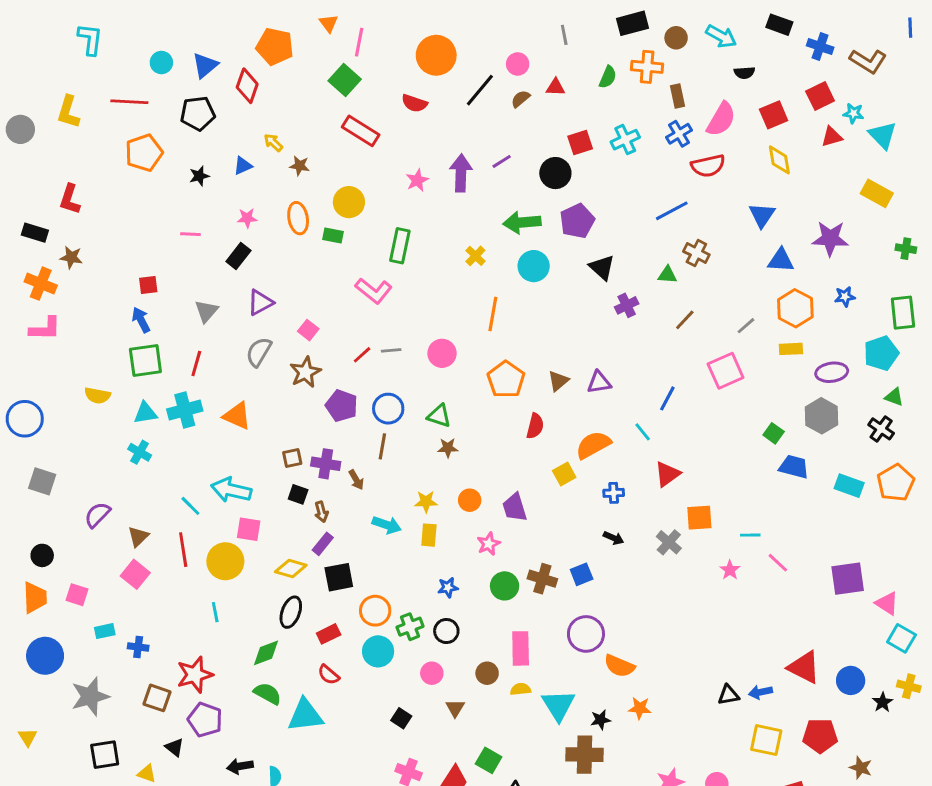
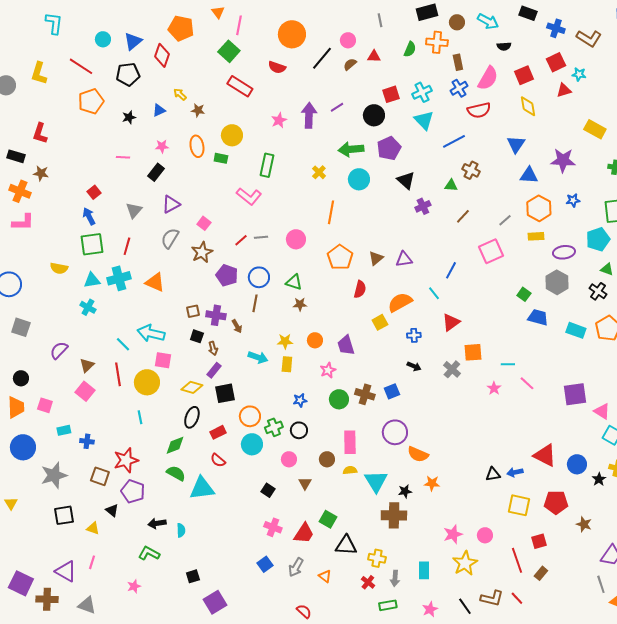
red line: (129, 102) -> (81, 66), turned 30
cyan triangle: (883, 135) -> (424, 120), moved
red square: (148, 285) -> (94, 192), turned -32

